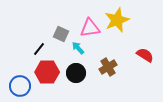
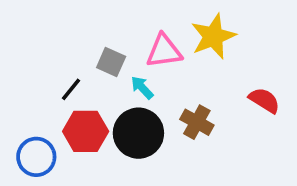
brown cross: (108, 67) -> (197, 122), turned -30
black circle: (76, 73) -> (138, 133), size x1.4

